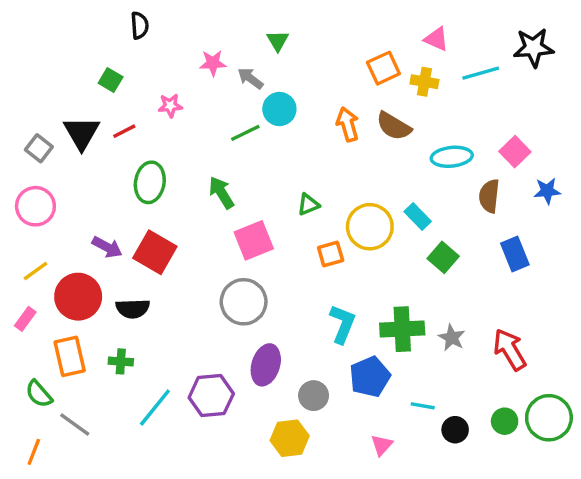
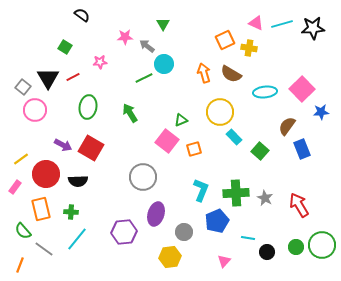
black semicircle: (140, 25) -> (82, 15), turned -49
cyan line: (481, 73) -> (282, 24), moved
pink square: (515, 152) -> (302, 89), size x1.4
brown semicircle: (489, 196) -> (287, 126), moved, turned 30
pink circle: (35, 206) -> (35, 110), moved
cyan rectangle: (418, 216) -> (234, 137), moved
yellow circle: (370, 227) -> (220, 112), moved
pink square: (254, 240) -> (167, 141), moved, turned -30
cyan line: (155, 408) -> (77, 239), moved

